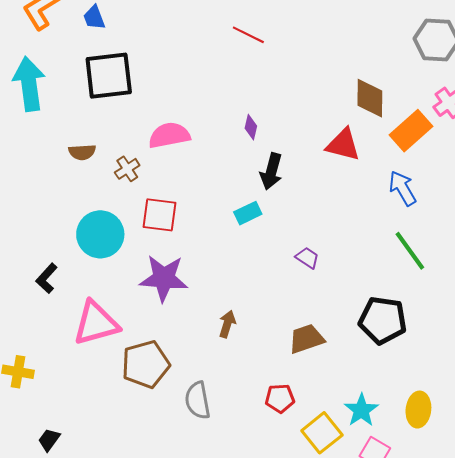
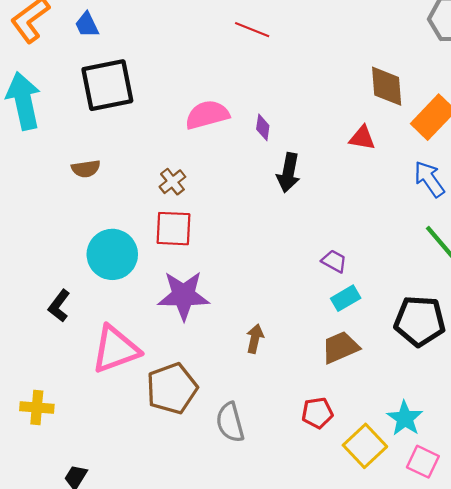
pink semicircle: (169, 135) -> (207, 115), moved
red triangle: (343, 145) -> (362, 138), size x0.7
brown cross: (127, 169) -> (172, 182), moved
cyan rectangle: (248, 213) -> (346, 298), moved

